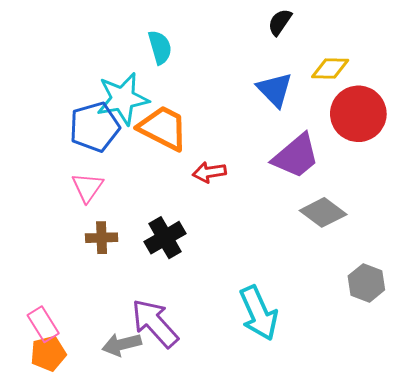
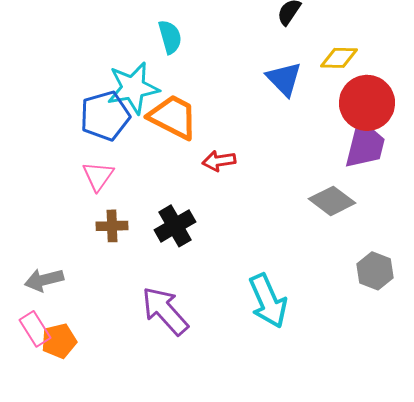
purple trapezoid: (296, 156) -> (365, 145), moved, turned -36
pink rectangle: (43, 324) -> (35, 329), moved
gray arrow: (122, 344) -> (44, 280), moved

